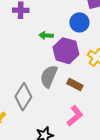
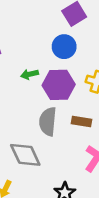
gray diamond: (23, 97) -> (25, 155), turned -40

